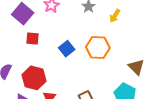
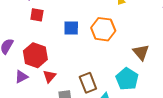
blue square: (67, 49) -> (71, 28), turned 35

